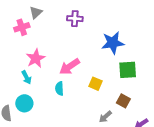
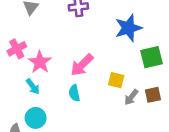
pink cross: (22, 27) -> (17, 49), moved
brown square: (123, 101) -> (153, 95), turned -32
gray arrow: (105, 117) -> (131, 97), moved

